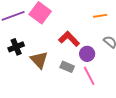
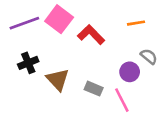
red L-shape: (69, 39) -> (91, 35), moved
purple circle: (87, 54) -> (130, 72), moved

